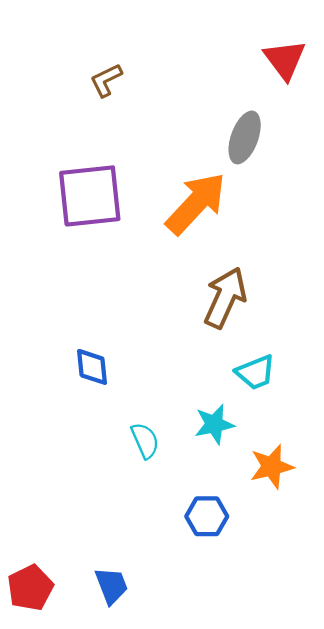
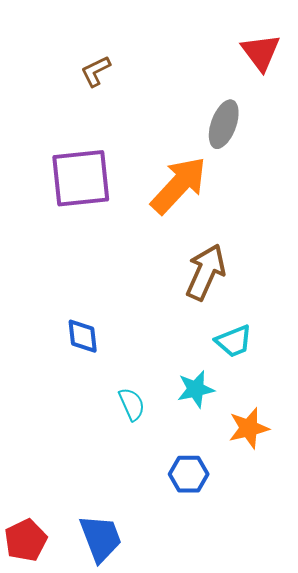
blue trapezoid: (111, 586) -> (101, 538), size x1.4

